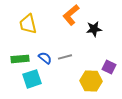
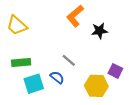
yellow trapezoid: (28, 24) -> (17, 25), moved, turned -35
gray line: (65, 57) -> (69, 60), turned 56
blue semicircle: (45, 58) -> (57, 77), moved

